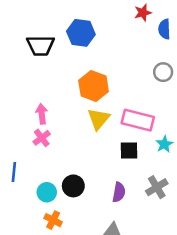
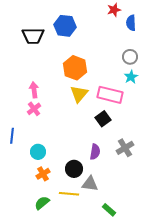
cyan star: (164, 144) -> (131, 77), moved
black square: (129, 150) -> (103, 119), turned -35
black circle: (73, 186) -> (74, 169), moved
orange cross: (53, 220) -> (43, 174), turned 32

